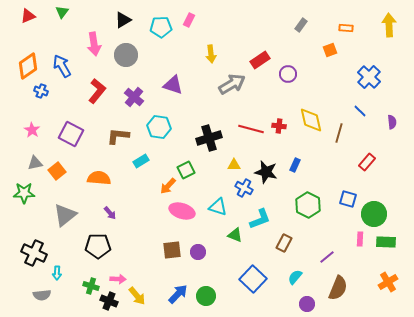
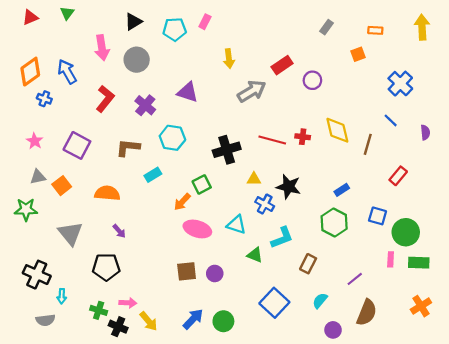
blue rectangle: (295, 165) -> (342, 190), moved, turned 32
gray triangle: (65, 215) -> (70, 233), turned -30

